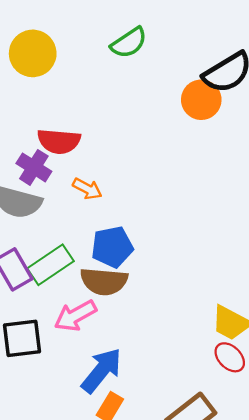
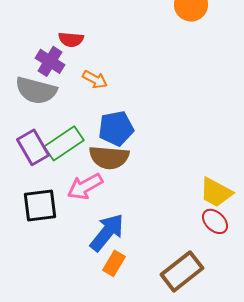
red semicircle: (59, 141) -> (71, 39), size x0.7

